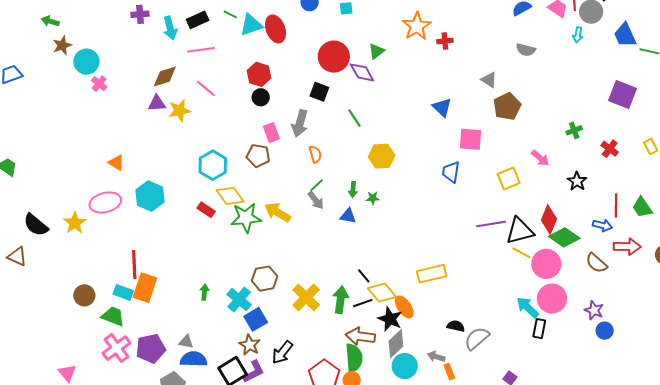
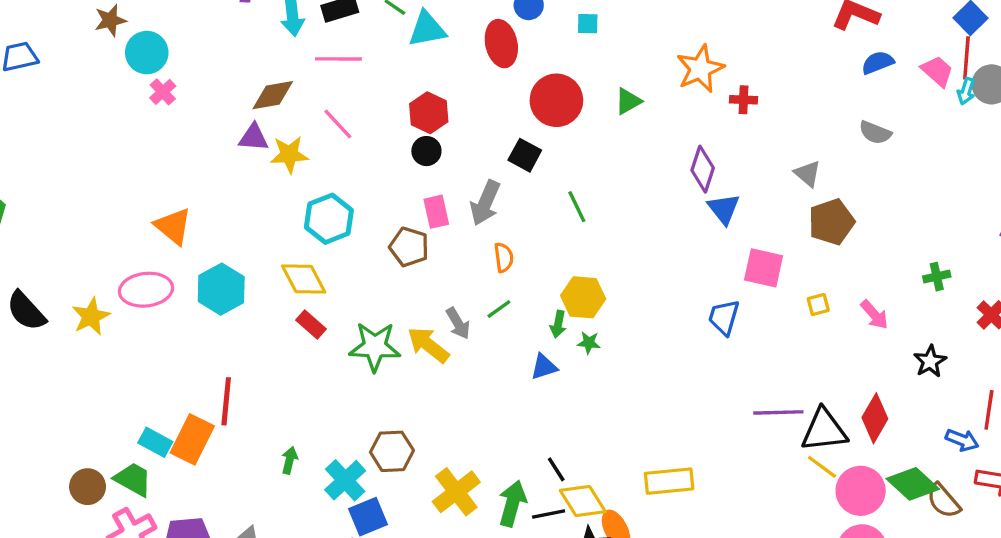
red ellipse: (275, 29) -> (501, 44), moved
cyan arrow: (578, 35) -> (966, 91), moved
purple diamond: (362, 72) -> (703, 169), moved, turned 40
yellow hexagon: (382, 156) -> (583, 297), moved
orange triangle: (116, 163) -> (173, 226), size x1.4
cyan hexagon: (213, 165) -> (329, 219), moved
yellow square: (509, 179) -> (818, 305), moved, size x0.6
yellow diamond: (230, 196) -> (304, 279), moved
gray arrow: (316, 200) -> (458, 323), moved
blue triangle: (348, 216) -> (544, 367), turned -36
green diamond: (564, 237) -> (913, 484), moved
red line: (134, 264) -> (226, 401), moved
brown circle: (84, 295) -> (88, 487), moved

